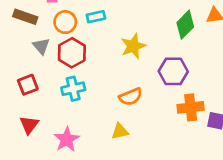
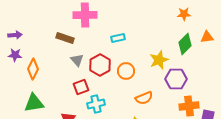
orange circle: (65, 22) -> (126, 71), moved
yellow star: (133, 46) -> (159, 60), moved
red square: (28, 85) -> (81, 87), moved
cyan cross: (73, 89) -> (96, 104), moved

